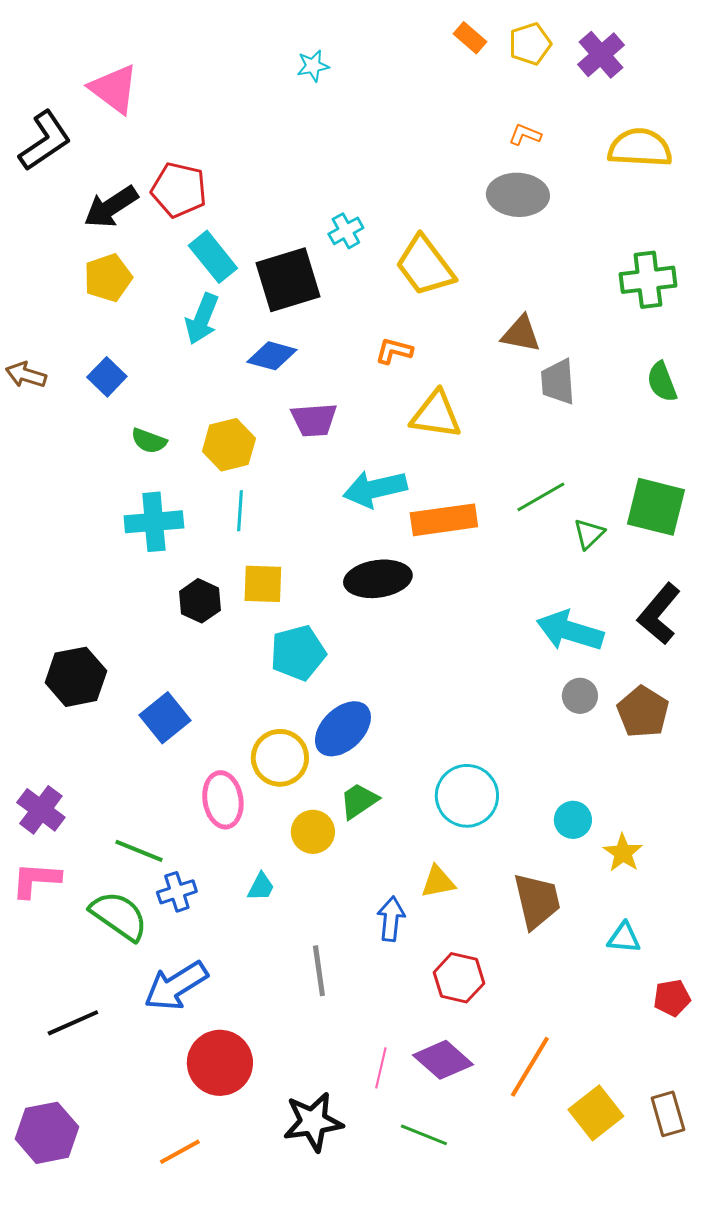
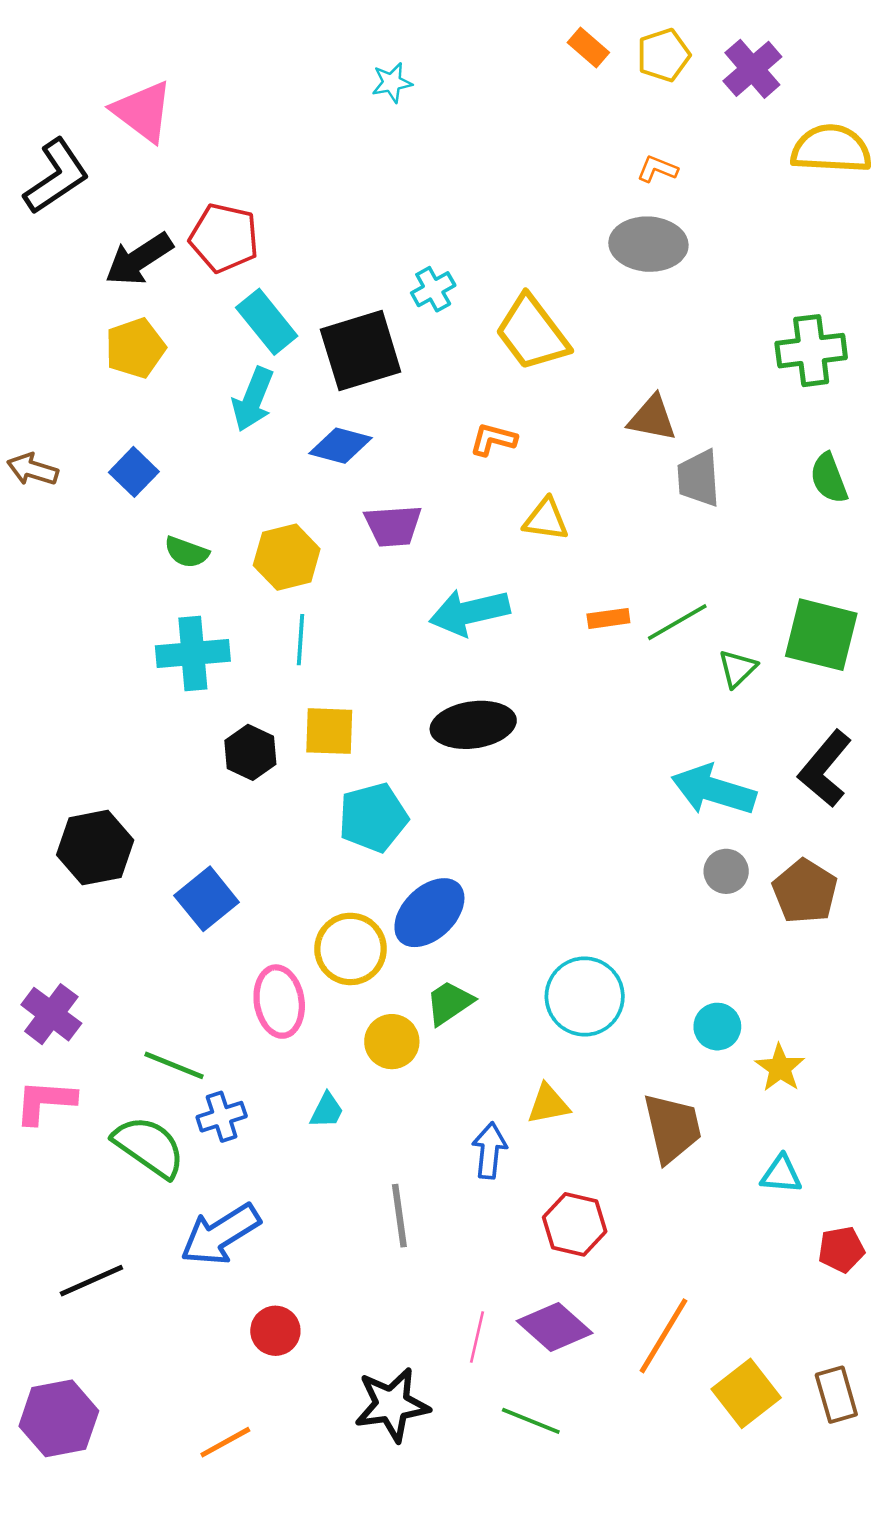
yellow semicircle: (640, 148) -> (831, 149), moved
yellow triangle: (436, 415) -> (546, 520), size x0.7
orange rectangle: (444, 520) -> (608, 618), moved, size x0.5
red circle: (220, 1063) -> (275, 1331), size x0.6

